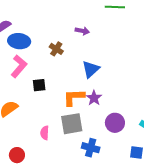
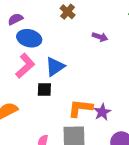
brown cross: (56, 49) -> (68, 12), moved
blue triangle: (91, 69) -> (55, 67), moved

